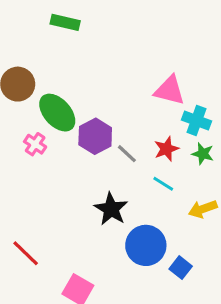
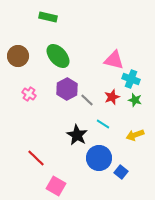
green ellipse: (57, 113) -> (58, 56), moved
cyan line: (163, 184) -> (103, 124), moved
red line: (26, 253) -> (36, 158), moved

